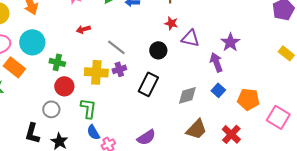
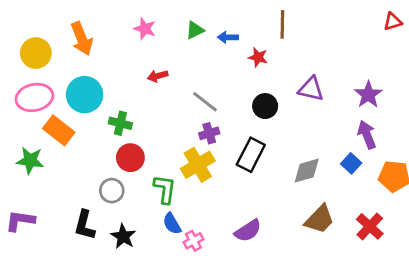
red star: (171, 23) -> (258, 57), moved
purple arrow: (216, 62) -> (367, 135), moved
yellow cross: (96, 72) -> (198, 165), moved, turned -35

